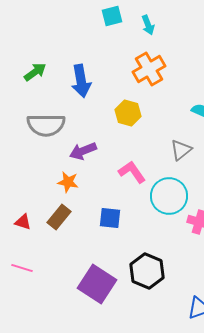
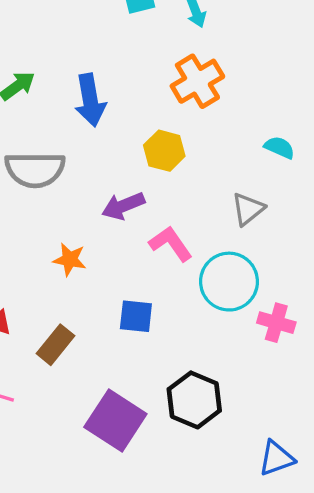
purple arrow: (83, 151) -> (123, 206), moved
brown rectangle: (59, 217) -> (55, 345), moved

